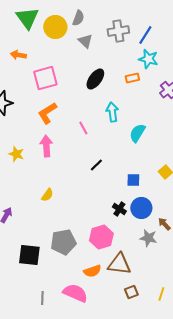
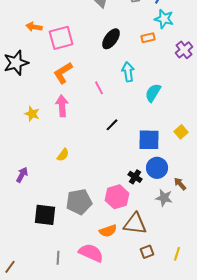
orange arrow: (18, 55) -> (34, 27), moved
blue square: (133, 180) -> (149, 140), size x1.6
black cross: (119, 209) -> (135, 177), moved

